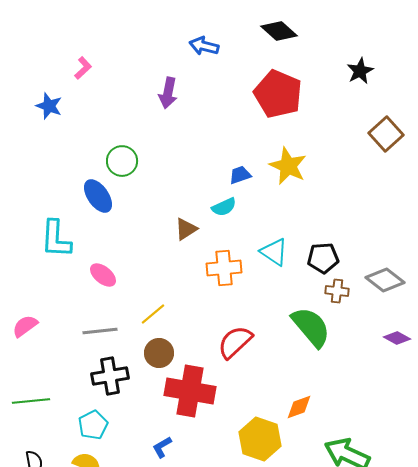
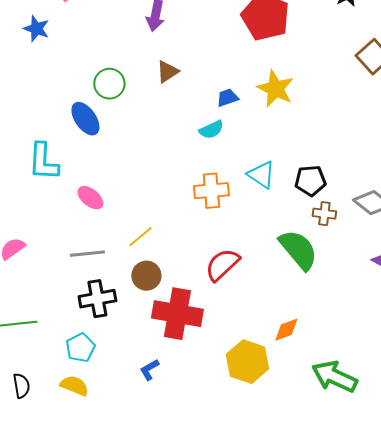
brown triangle: (186, 229) -> (167, 72), moved

